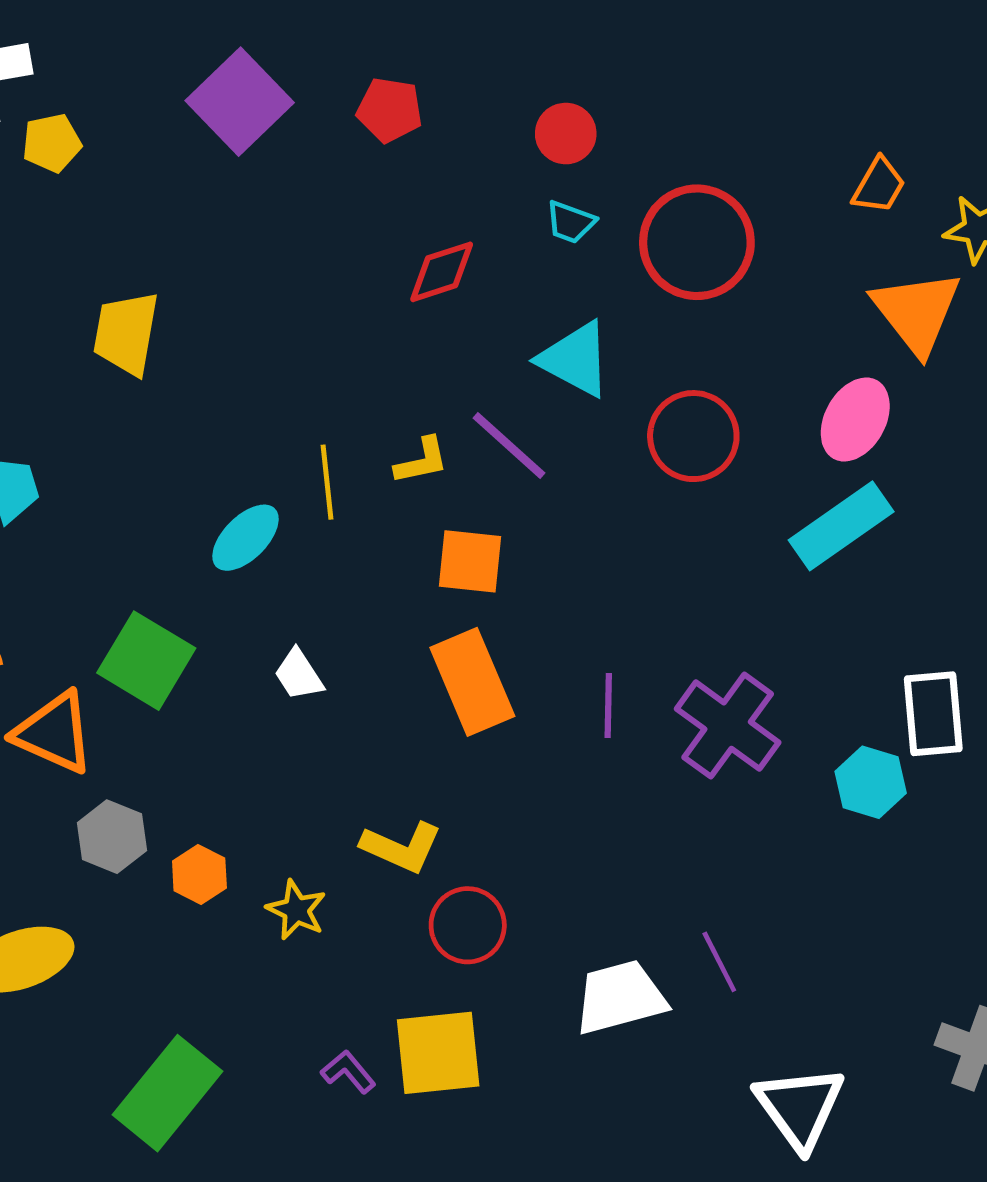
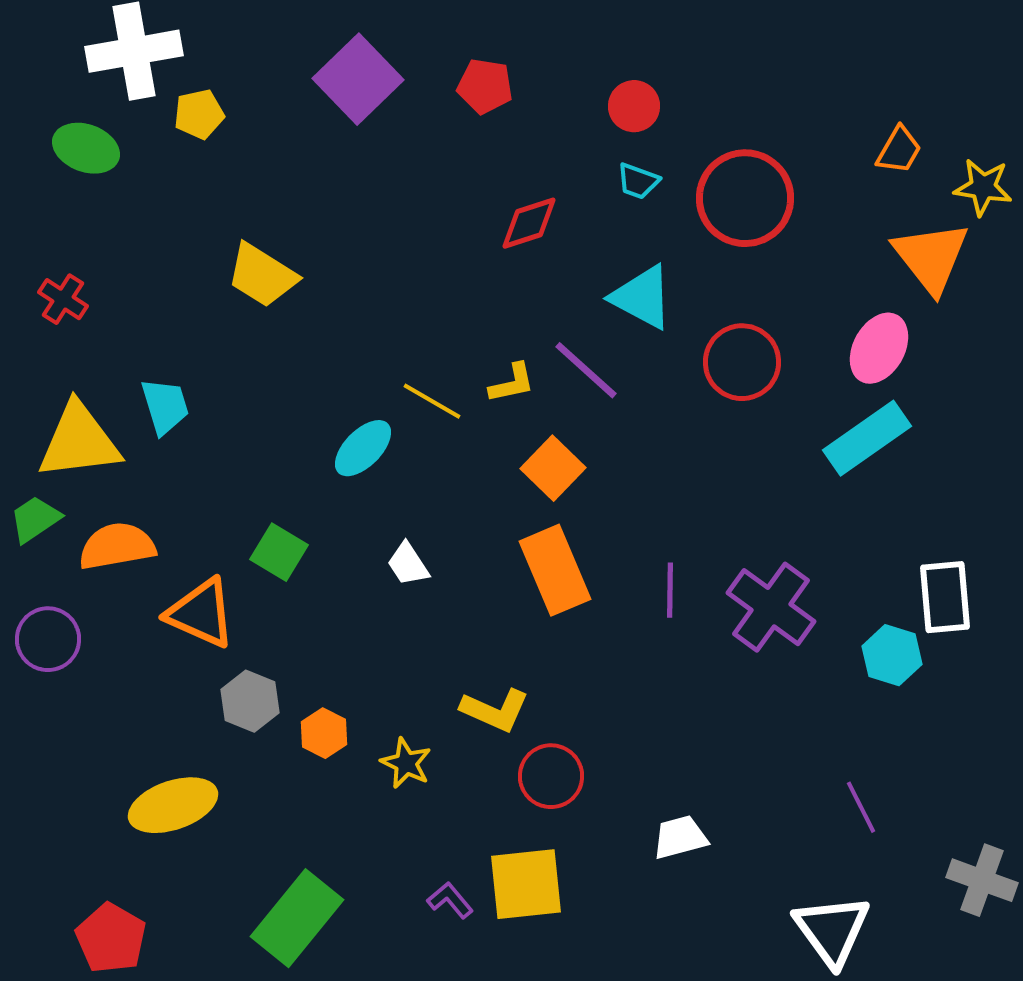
yellow trapezoid: (126, 333) -> (262, 275), turned -68
yellow line: (327, 482) -> (432, 401), turned -54
orange square: (470, 561) -> (553, 468), turned 38
green square: (146, 661) -> (279, 552), size x0.7
purple line: (719, 962) -> (861, 807), moved
white trapezoid: (620, 997) -> (680, 837), size x0.7

